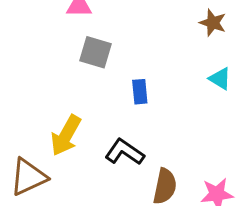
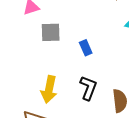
black L-shape: (125, 152) -> (88, 88), turned 95

